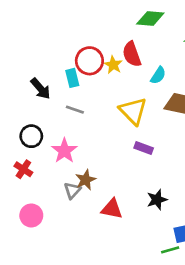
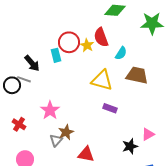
gray line: (75, 110) -> (24, 79), moved
yellow triangle: (133, 111) -> (102, 80), turned -30
black circle: (31, 136) -> (12, 85), moved
black star: (157, 200) -> (130, 146), moved

